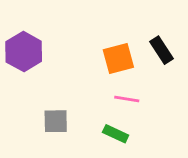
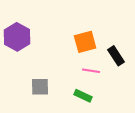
black rectangle: (162, 50) -> (116, 56), moved

